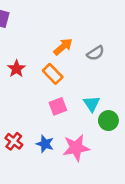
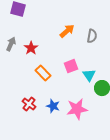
gray semicircle: (95, 53) -> (92, 36), turned -48
orange rectangle: (53, 74) -> (43, 73), moved
pink square: (58, 106) -> (71, 66), moved

